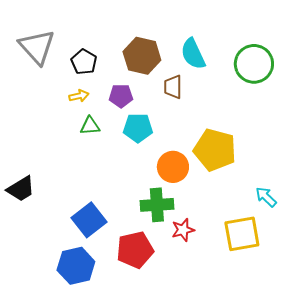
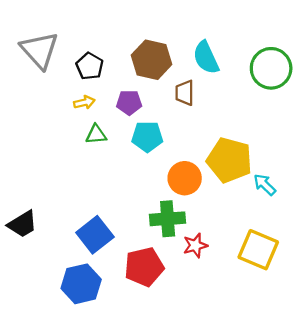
black trapezoid: (21, 189) -> (22, 224), moved
cyan arrow: (266, 197) -> (265, 185), moved
yellow square: (242, 234) -> (258, 250), turned 33

